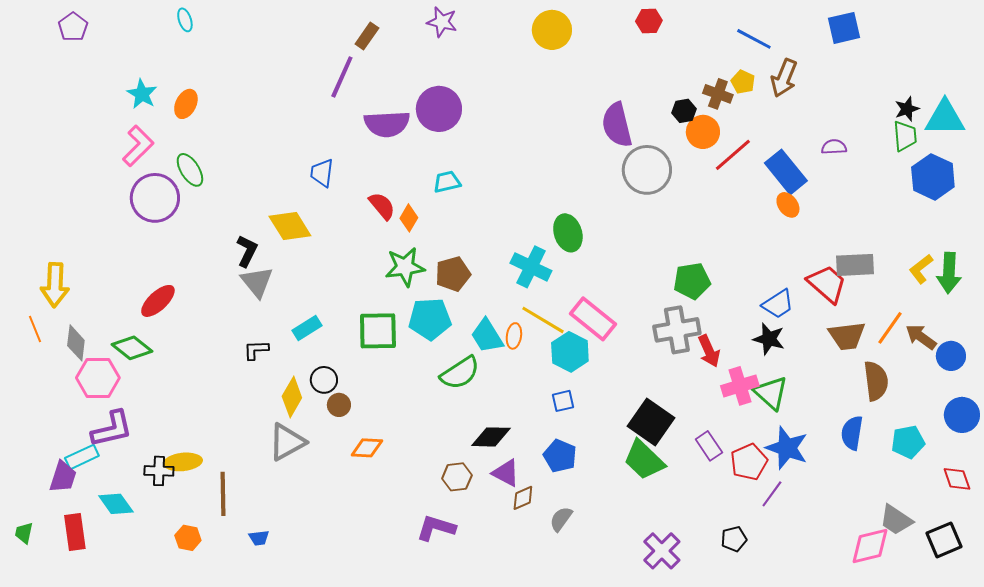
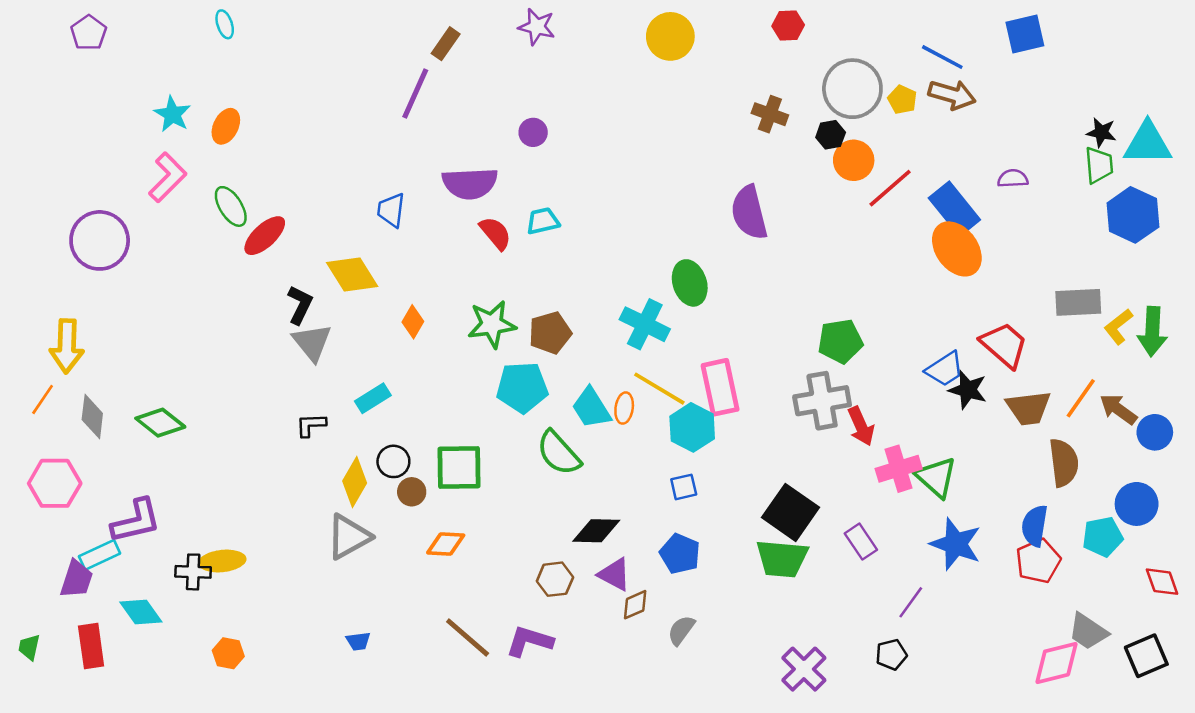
blue line: (754, 39) -> (942, 57), moved
brown arrow: (784, 78) -> (952, 95), turned -96
brown cross: (718, 94) -> (770, 114), moved
purple circle: (439, 109) -> (533, 132), size x0.5
black star: (907, 109) -> (1101, 132), turned 30
purple semicircle: (387, 124) -> (470, 183), moved
purple semicircle: (617, 125) -> (749, 213), moved
gray circle: (647, 170) -> (852, 89), moved
purple circle: (155, 198) -> (100, 240), moved
orange ellipse: (788, 205) -> (957, 249), size x1.8
red semicircle: (382, 206) -> (495, 233), moved
orange diamond: (409, 218) -> (413, 322), moved
gray rectangle: (855, 265) -> (1078, 302), moved
red ellipse: (158, 301) -> (265, 236), moved
pink rectangle: (593, 319) -> (720, 387), turned 39
orange line: (35, 329) -> (43, 400), turned 56
green square: (378, 331) -> (459, 468), moved
black star: (769, 339) -> (968, 390), moved
green semicircle: (460, 373) -> (559, 453), turned 81
pink hexagon: (98, 378) -> (55, 483), moved
blue circle: (962, 415) -> (1137, 504), moved
green trapezoid: (644, 460) -> (782, 559), turned -39
red pentagon: (749, 462) -> (1038, 561), moved
brown line: (223, 494) -> (468, 638), moved, turned -48
purple line: (772, 494) -> (911, 602), moved
blue trapezoid: (259, 538) -> (358, 641), moved

